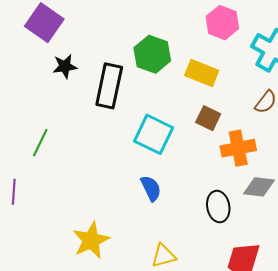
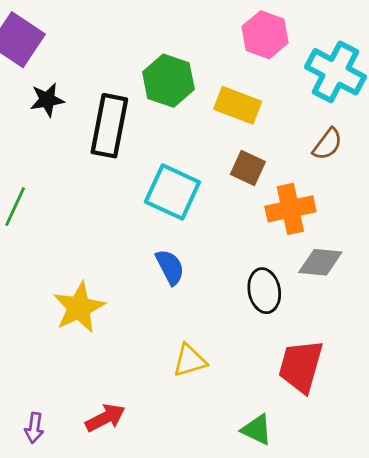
yellow star: (91, 240) -> (79, 308), moved

